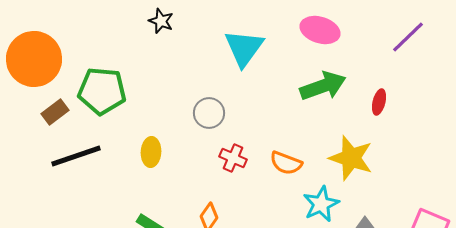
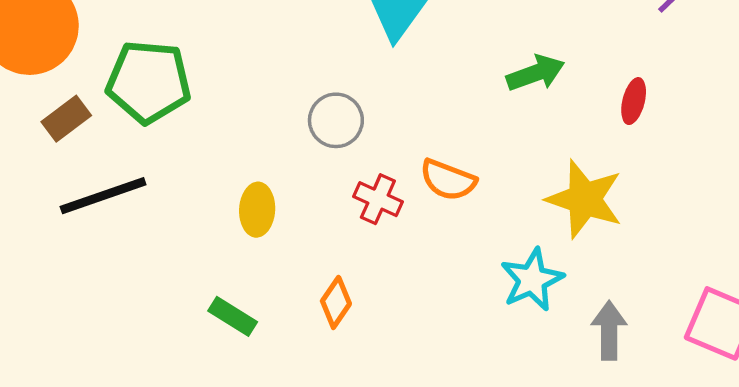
green arrow: (323, 86) -> (536, 73), size x0.7
yellow ellipse: (151, 152) -> (257, 210), moved
orange semicircle: (286, 163) -> (448, 180), moved

